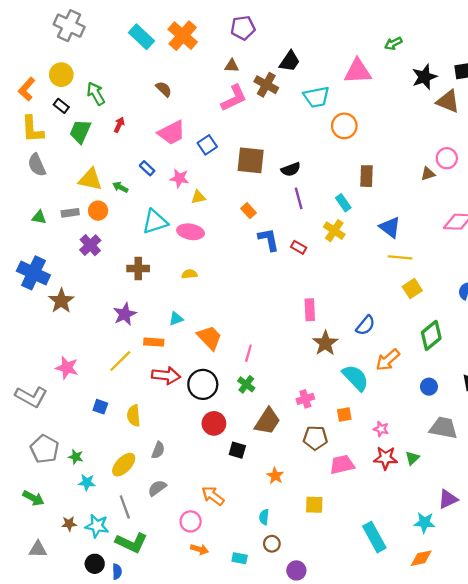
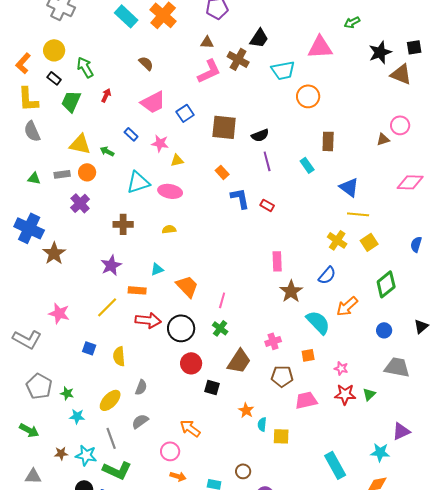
yellow cross: (334, 231) -> (337, 240), moved
cyan semicircle: (264, 517) -> (262, 424), moved

